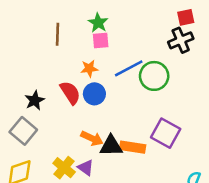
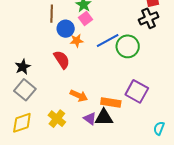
pink square: (101, 40) -> (86, 19), turned -32
blue circle: (94, 94) -> (66, 29), moved
black star: (35, 100) -> (23, 67), moved
black triangle: (111, 146) -> (104, 117), moved
purple triangle: (86, 168) -> (90, 119), moved

